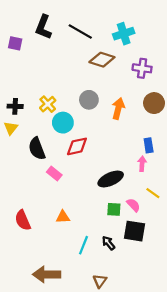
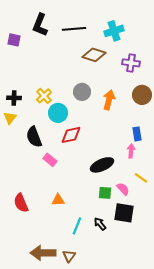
black line: (80, 31) -> (74, 29), turned -35
brown triangle: (100, 281) -> (69, 256), moved

